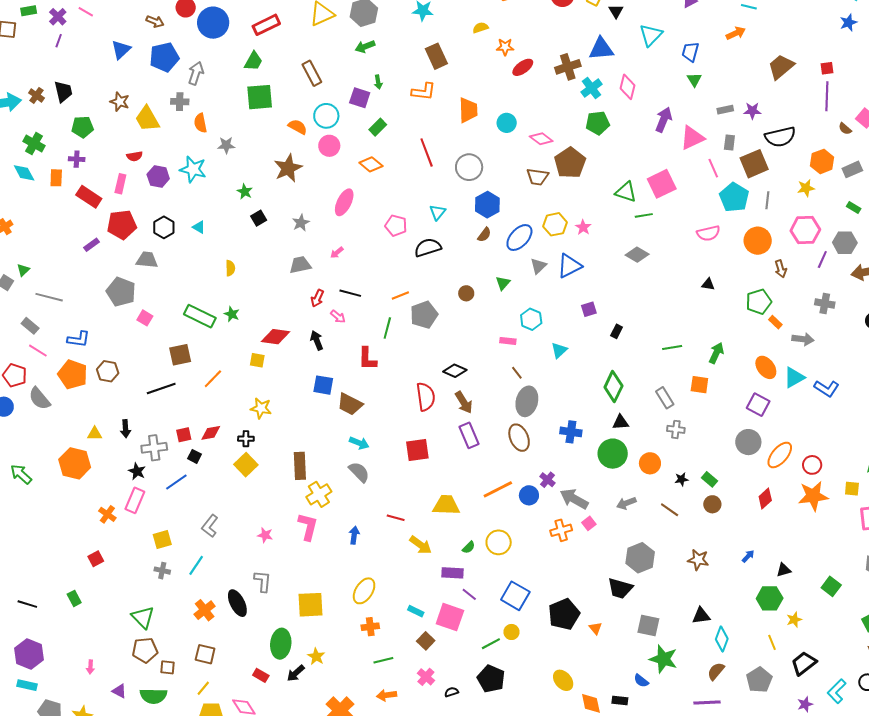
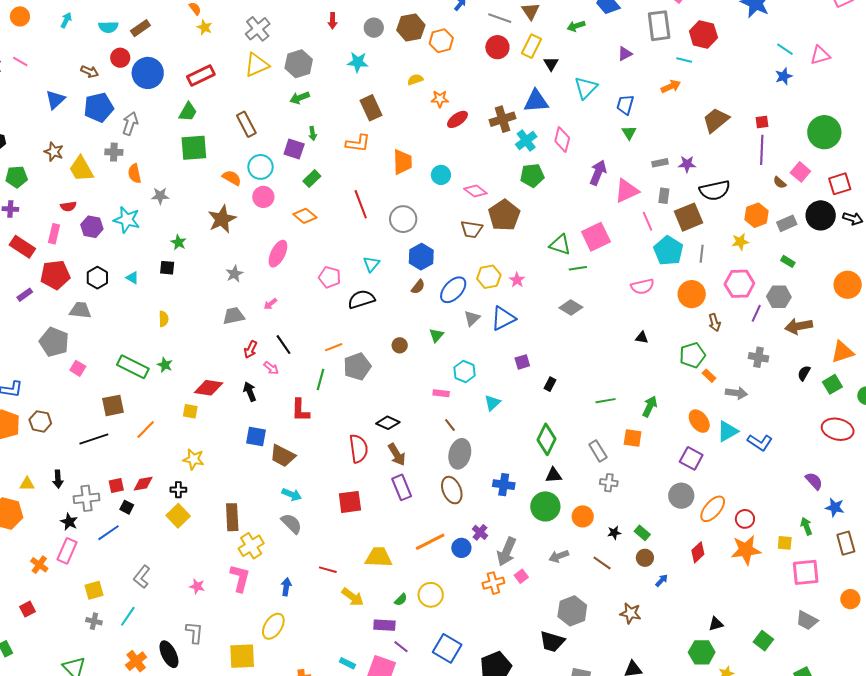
black square: (259, 218) -> (167, 268), moved, turned 35
black line: (350, 293) -> (283, 345), turned 40
gray arrow: (574, 499) -> (507, 552), turned -96
blue arrow: (748, 556) -> (662, 580), moved
yellow ellipse: (364, 591) -> (273, 626), moved

